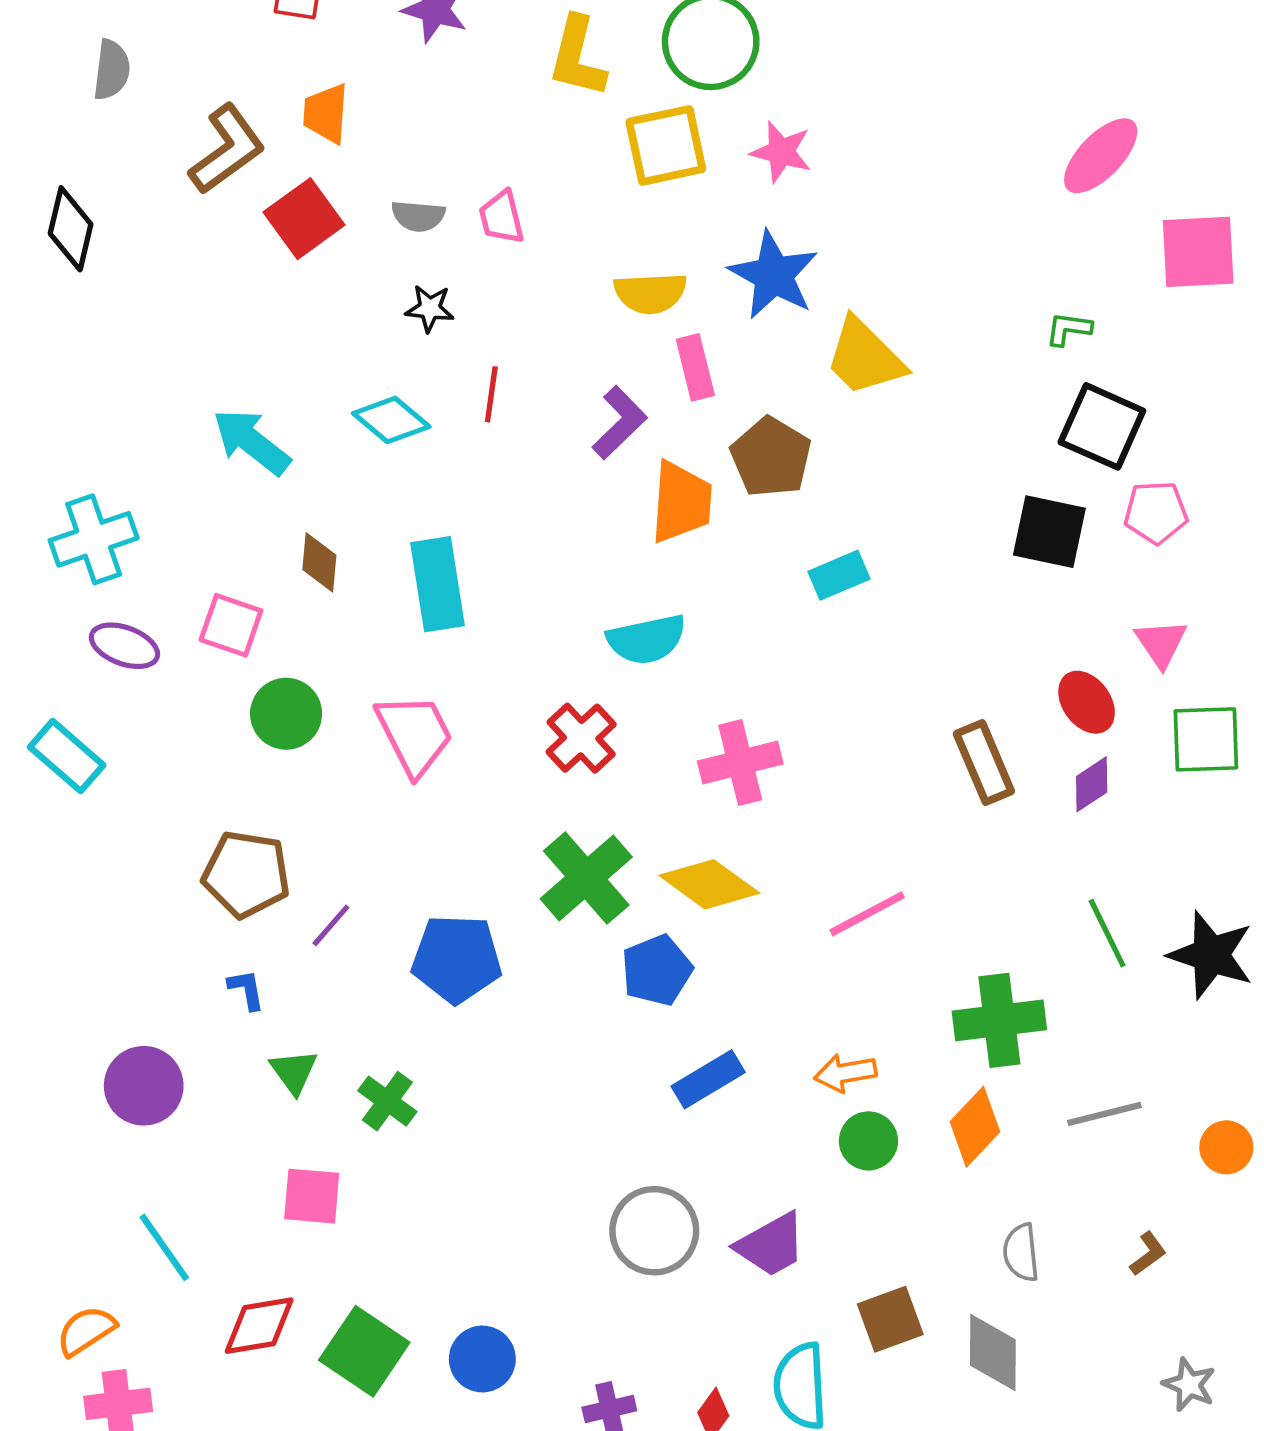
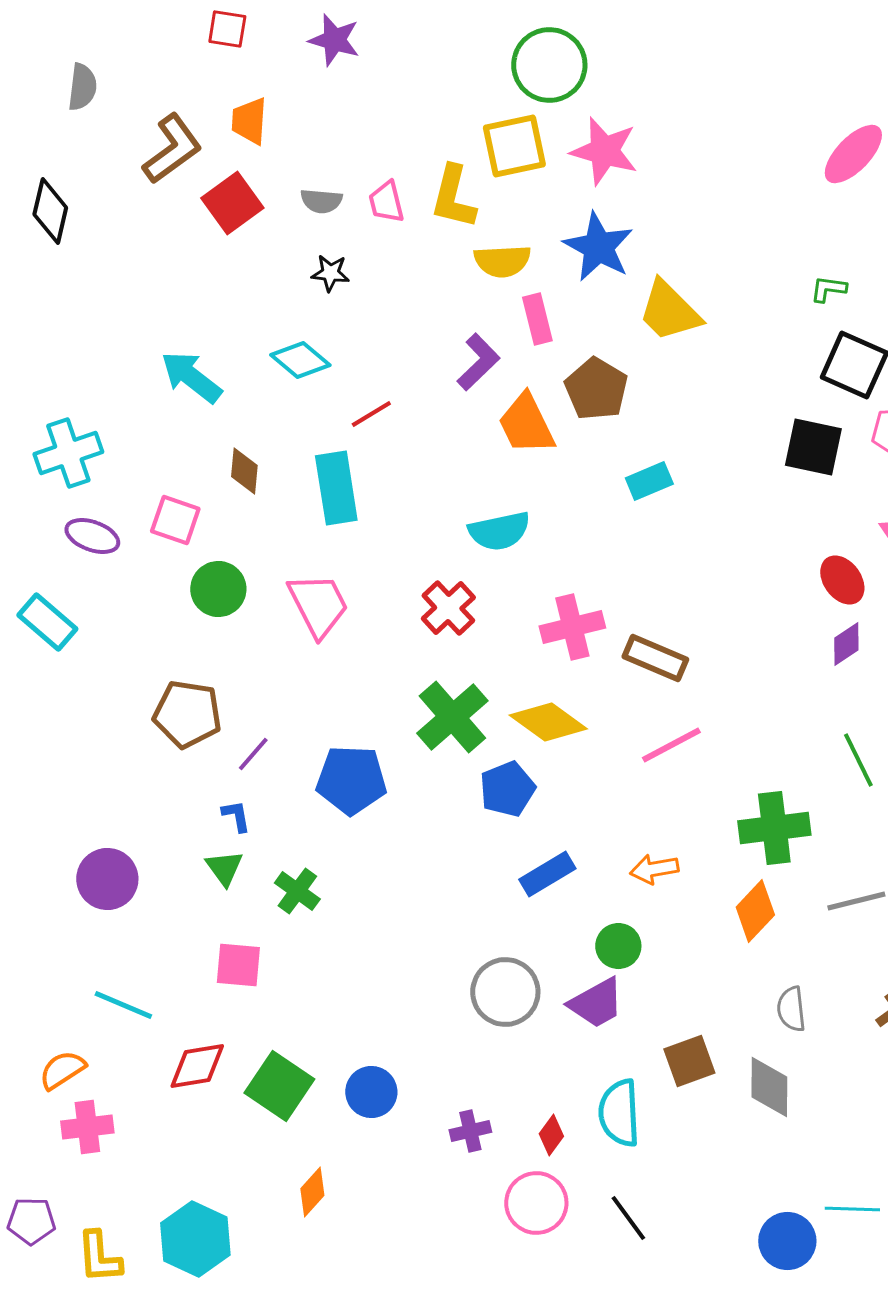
yellow L-shape: (577, 57) -> (453, 197), moved
pink star: (781, 152) -> (604, 151), size x1.4
red line: (491, 394) -> (371, 414), moved, turned 51
orange trapezoid: (681, 502) -> (526, 424), turned 150
brown rectangle: (984, 762) -> (655, 658), moved, turned -44
blue L-shape: (246, 990) -> (236, 816), moved
green circle: (868, 1141) -> (618, 946), moved
cyan line: (164, 1247) -> (123, 1005), turned -32

